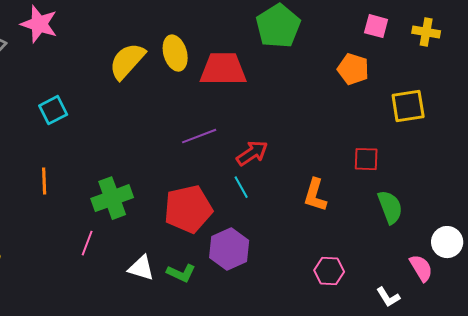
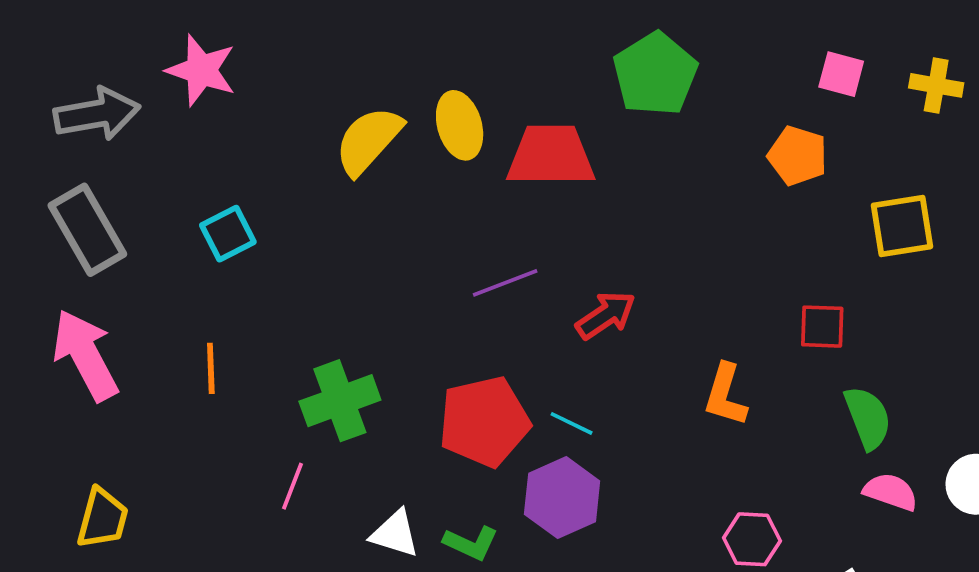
cyan line: (241, 187) -> (572, 423), moved, turned -35
pink semicircle: (421, 268) -> (891, 492), moved, turned -40

